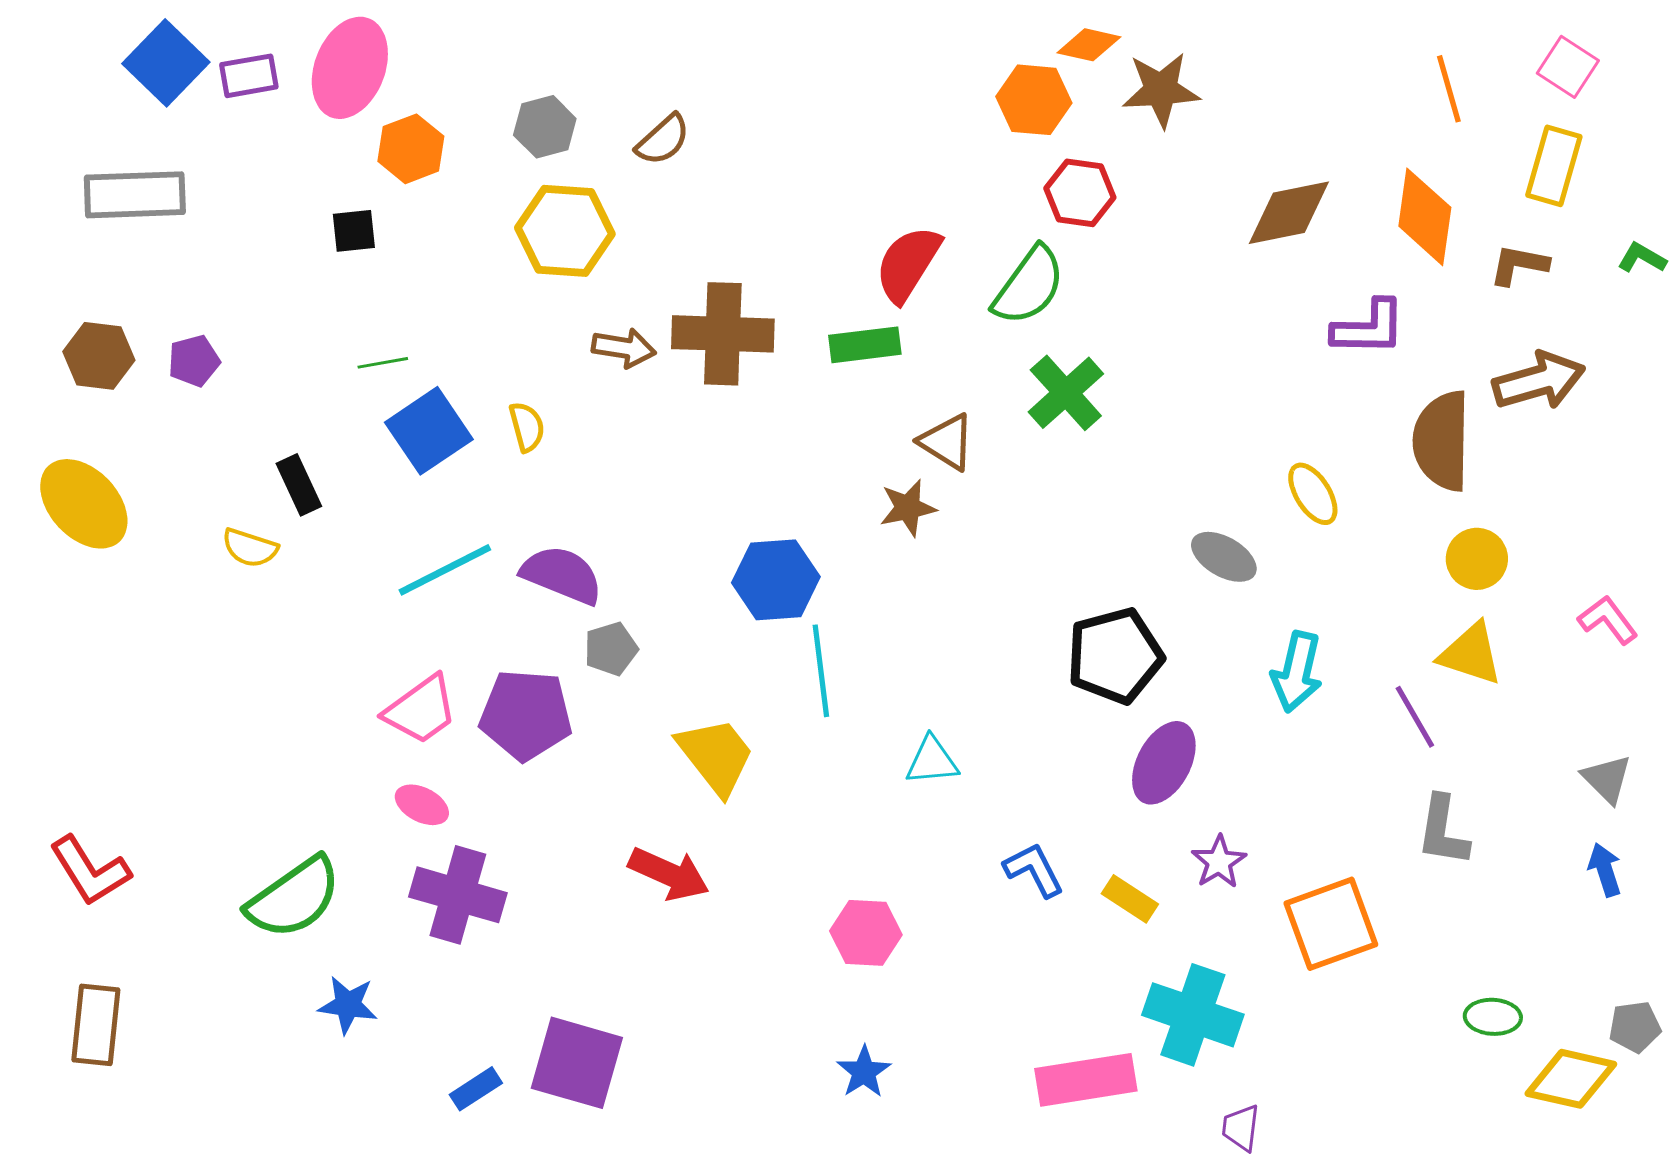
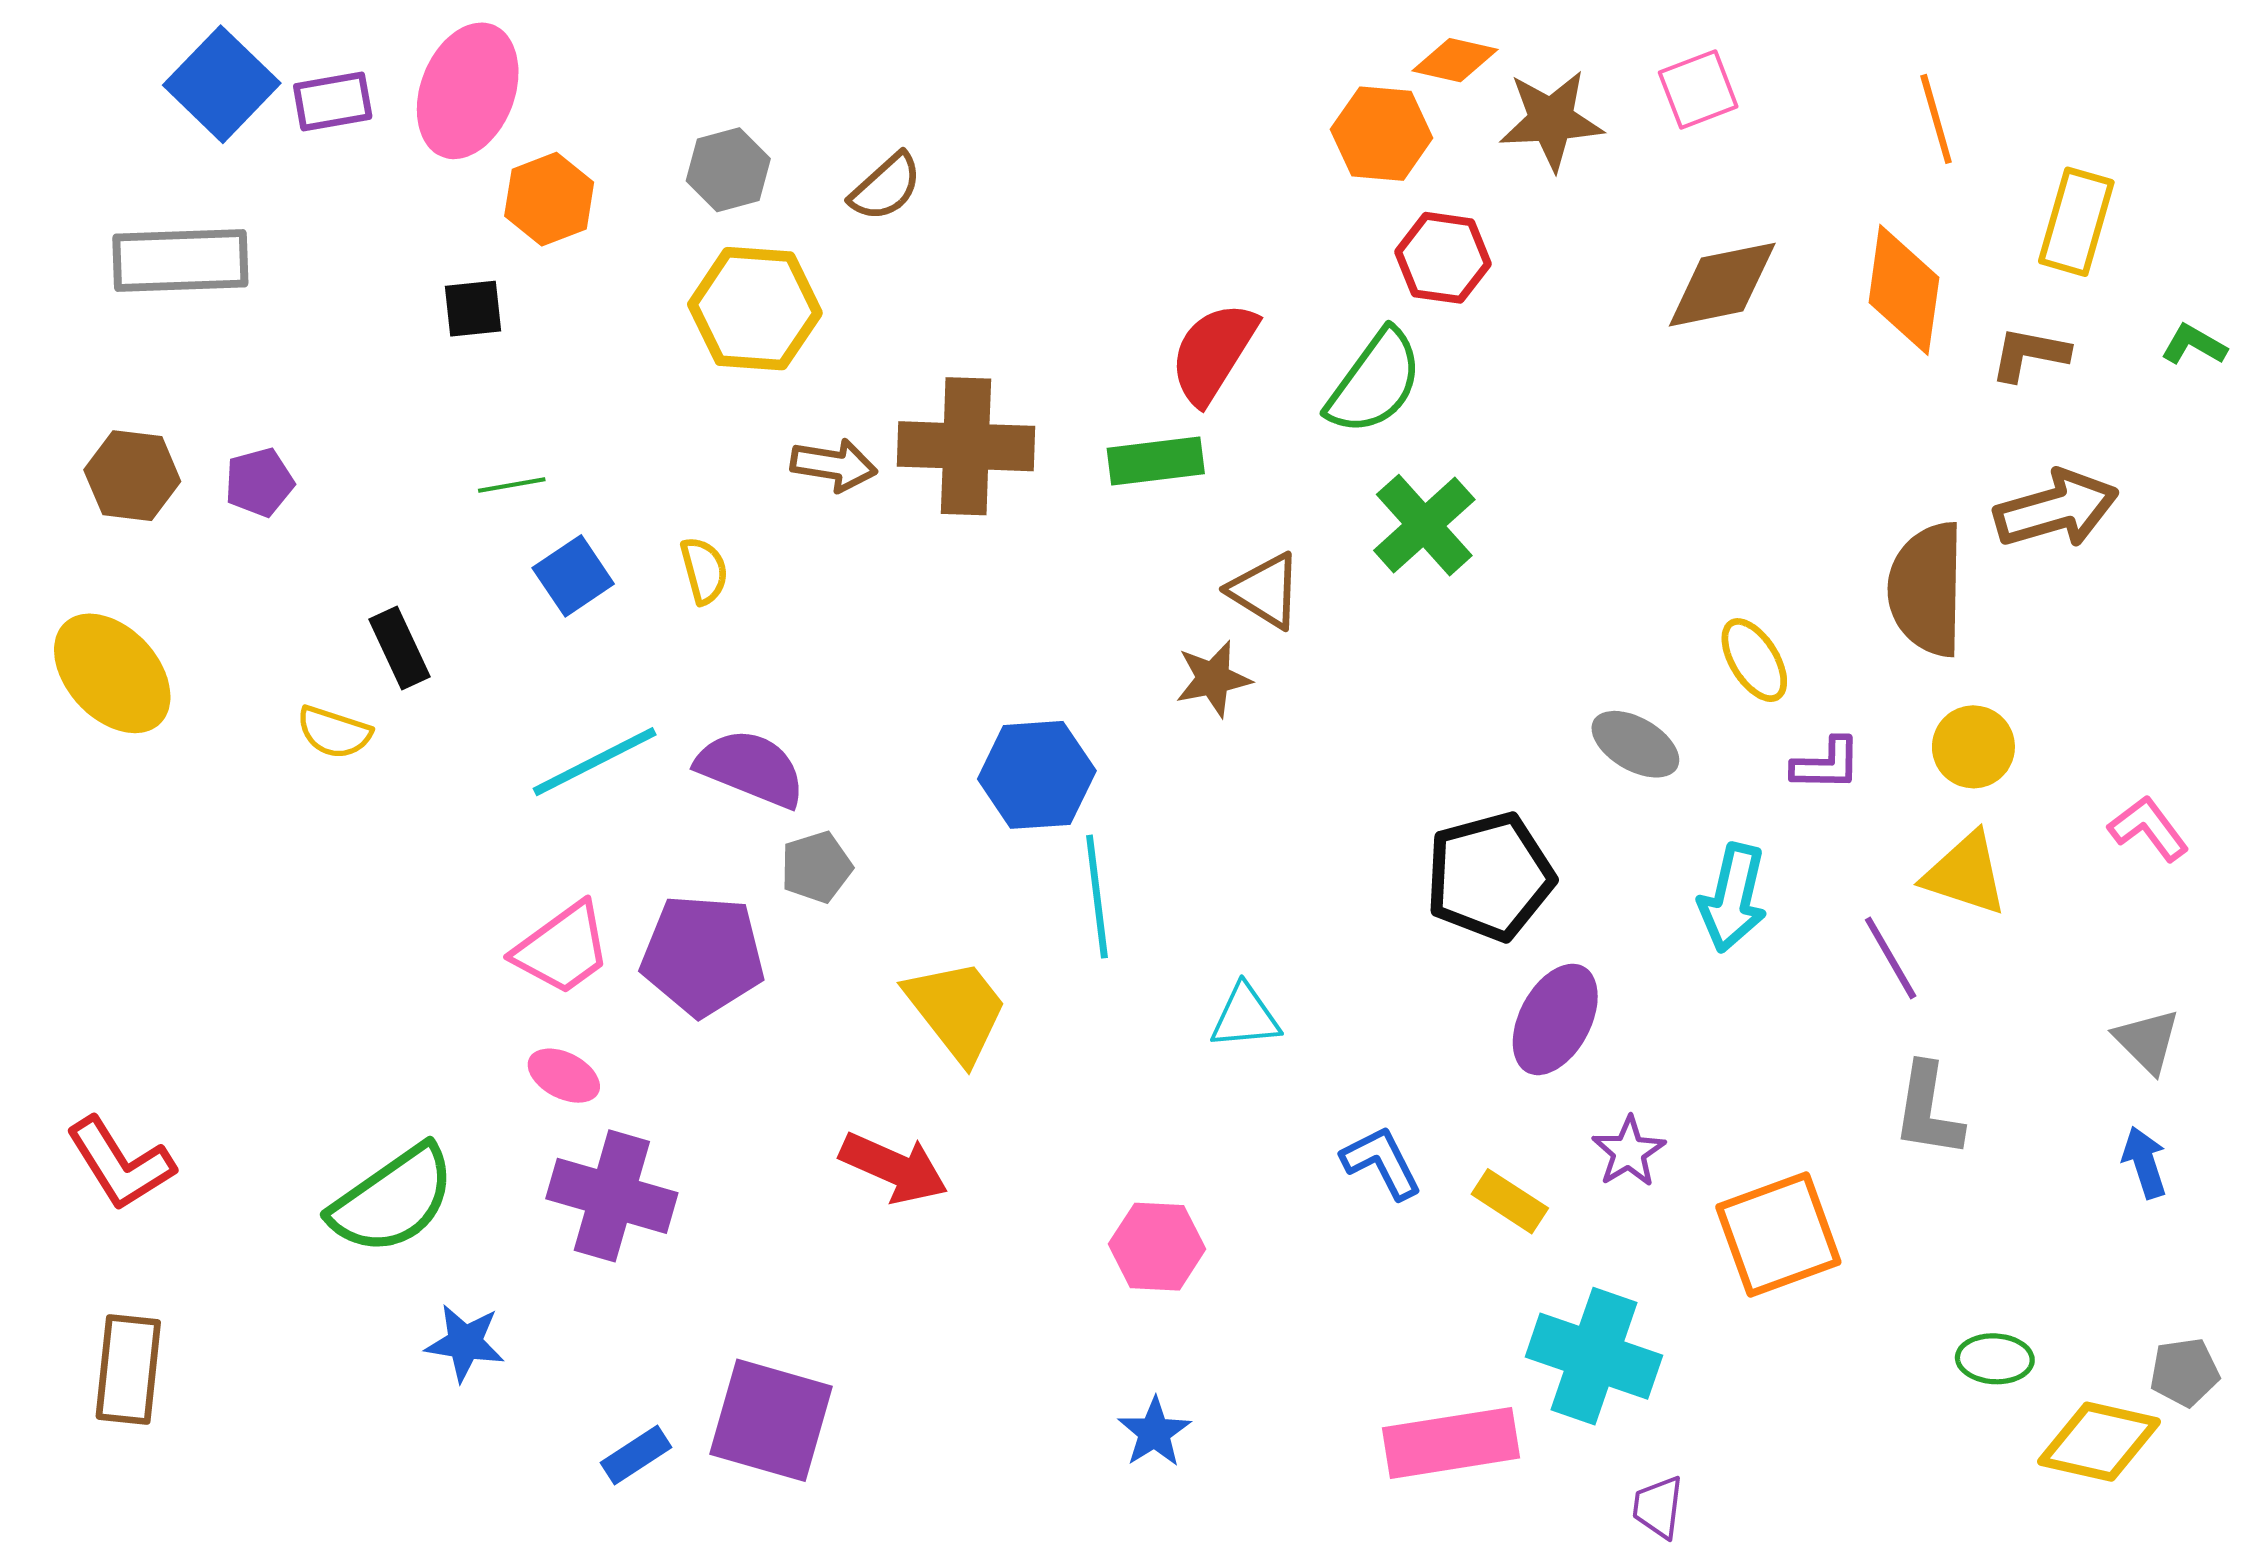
pink square: (1568, 67) -> (1698, 90), moved, turned 36
purple L-shape: (1369, 328) -> (1826, 764), moved, size x0.7
blue square: (429, 431) -> (573, 576), size x0.7

